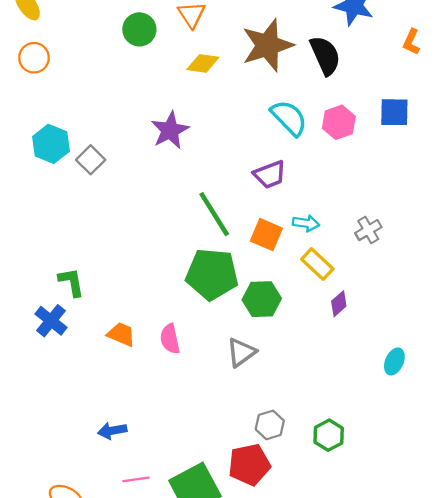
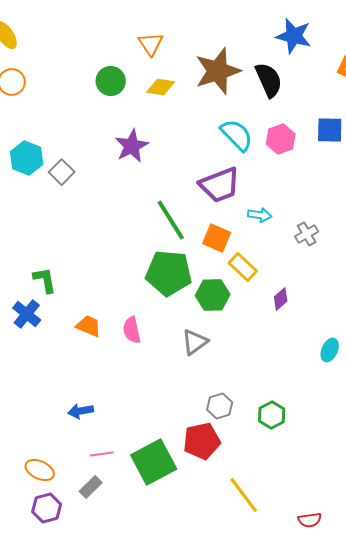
green circle: (139, 29) -> (111, 81), moved
purple trapezoid: (270, 174) -> (220, 185), size x1.4
cyan arrow: (306, 223) -> (260, 215), moved
yellow rectangle: (317, 264) -> (243, 267), moved

